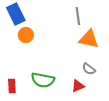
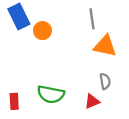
orange circle: (26, 35) -> (42, 31), moved
gray semicircle: (89, 69) -> (105, 81), turned -136

